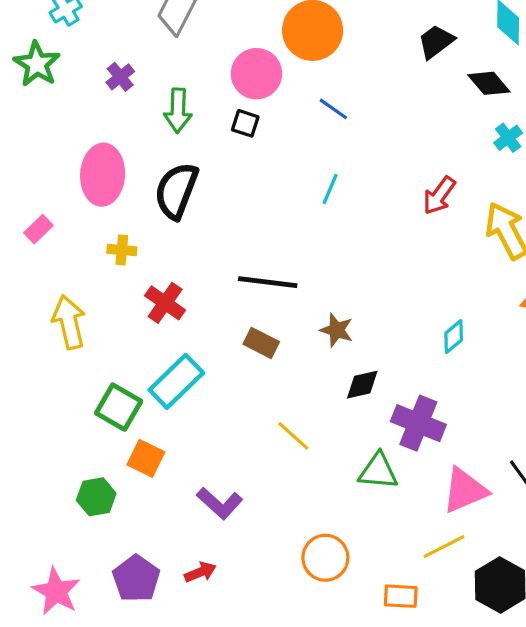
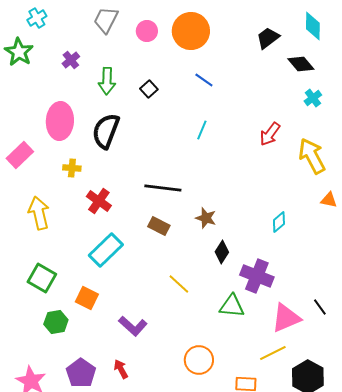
pink circle: (256, 74) -> (147, 31), moved, size x0.7
black square: (245, 123) -> (149, 89), turned 30
pink rectangle: (38, 229) -> (20, 155), size x1.5
black diamond: (362, 385) -> (222, 252), turned -45
green square: (119, 407) -> (42, 278), moved
red arrow: (200, 572) -> (121, 369), turned -96

